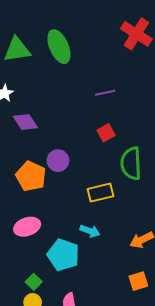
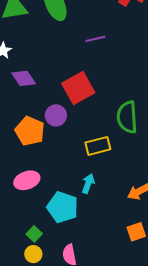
purple line: (105, 93) -> (95, 39), moved
red square: (106, 133) -> (78, 88), moved, size x1.8
cyan arrow: (90, 231) -> (88, 184), turned -90

